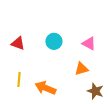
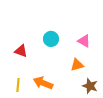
red triangle: (18, 43) -> (21, 51), moved
yellow line: (19, 79) -> (18, 85), moved

